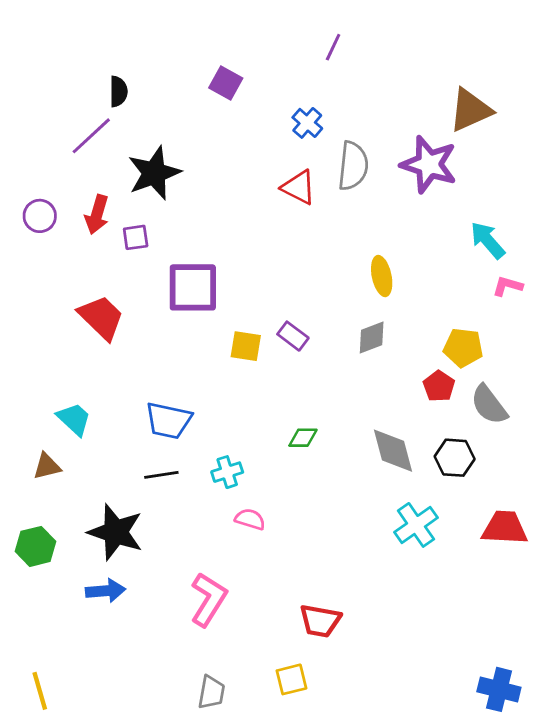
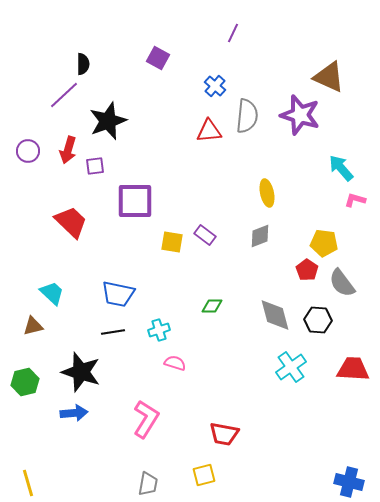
brown triangle: (470, 110) -> (329, 77), turned 48
red triangle: (299, 187) -> (209, 131), turned -32

